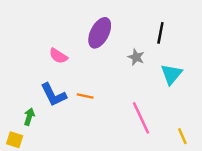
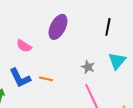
gray star: (136, 57) -> (88, 67), moved

